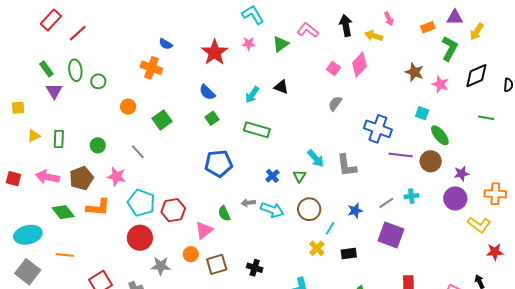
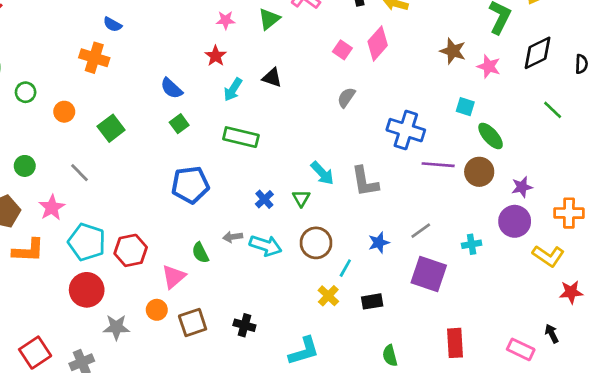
red star: (215, 52) -> (216, 56), moved, size x0.6
green circle: (98, 81) -> (26, 92), moved
green line: (486, 118) -> (553, 110), turned 35
pink star: (116, 177) -> (52, 208), turned 30
cyan cross: (411, 196) -> (472, 244), moved

